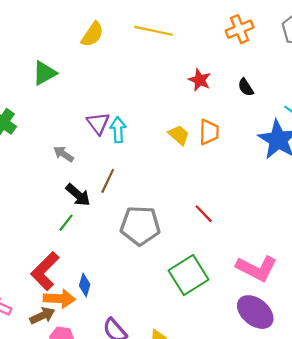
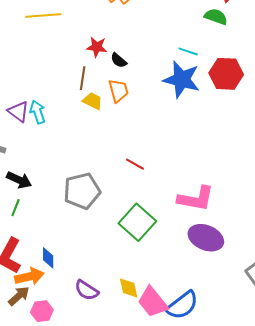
black semicircle: (246, 87) -> (119, 60), moved
brown line: (108, 181) -> (83, 78), moved

